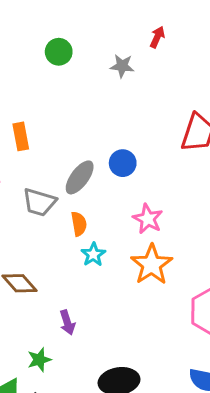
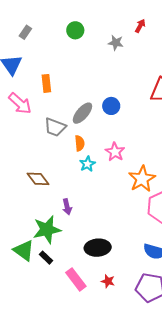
pink star: (148, 219) -> (115, 152), moved
orange star: (152, 265) -> (142, 179), moved
green star: (39, 360) -> (47, 230), size x1.8

